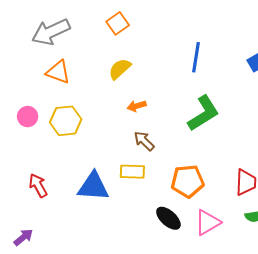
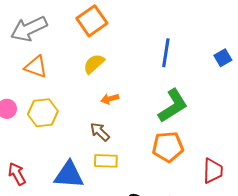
orange square: (118, 23) -> (92, 21), size x1.4
brown arrow: (144, 141) -> (100, 132), moved
orange pentagon: (188, 181) -> (168, 147), moved

